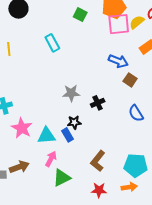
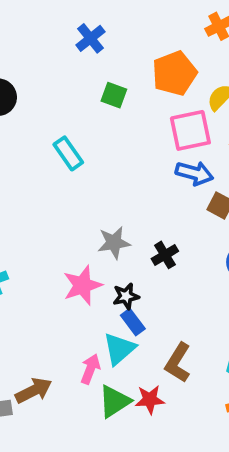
pink square: (119, 24) -> (190, 130), moved
pink star: (22, 128) -> (82, 285), moved, turned 30
blue rectangle: (67, 135) -> (133, 322), moved
cyan triangle: (46, 136) -> (119, 349), moved, turned -30
red star: (99, 190) -> (150, 400), moved

